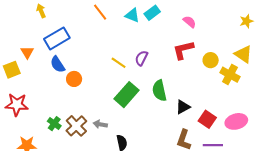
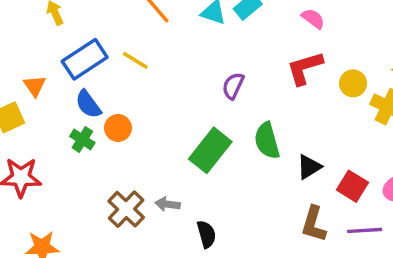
yellow line: (119, 63) -> (135, 60), moved
green cross: (54, 124) -> (82, 139), moved

